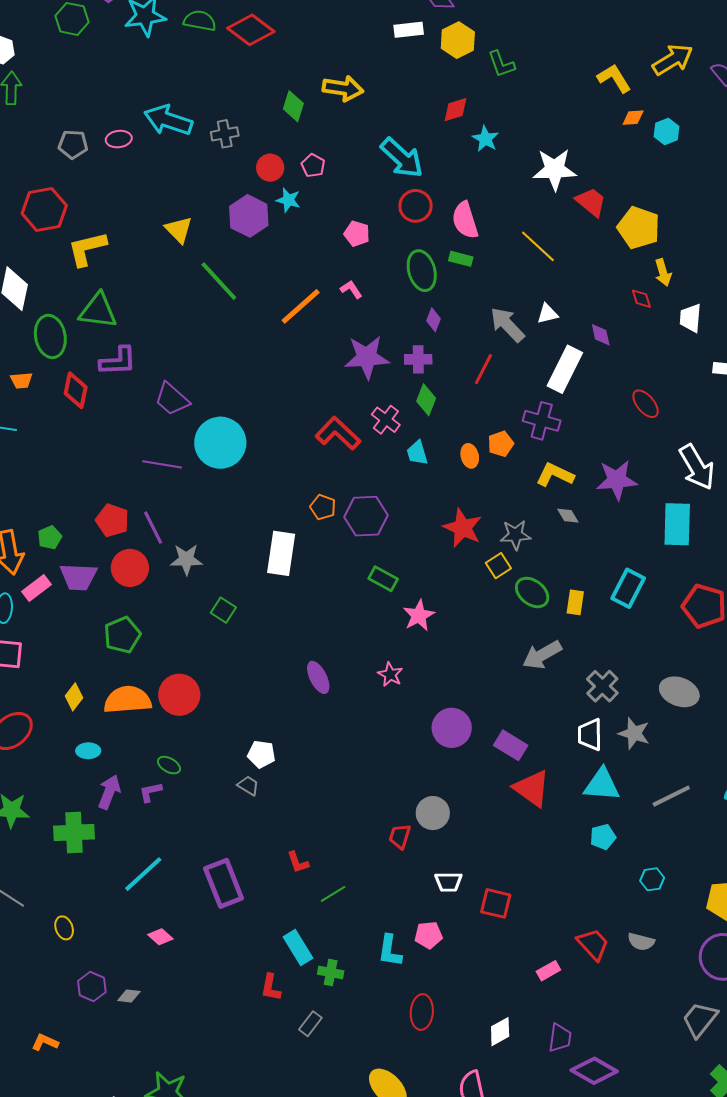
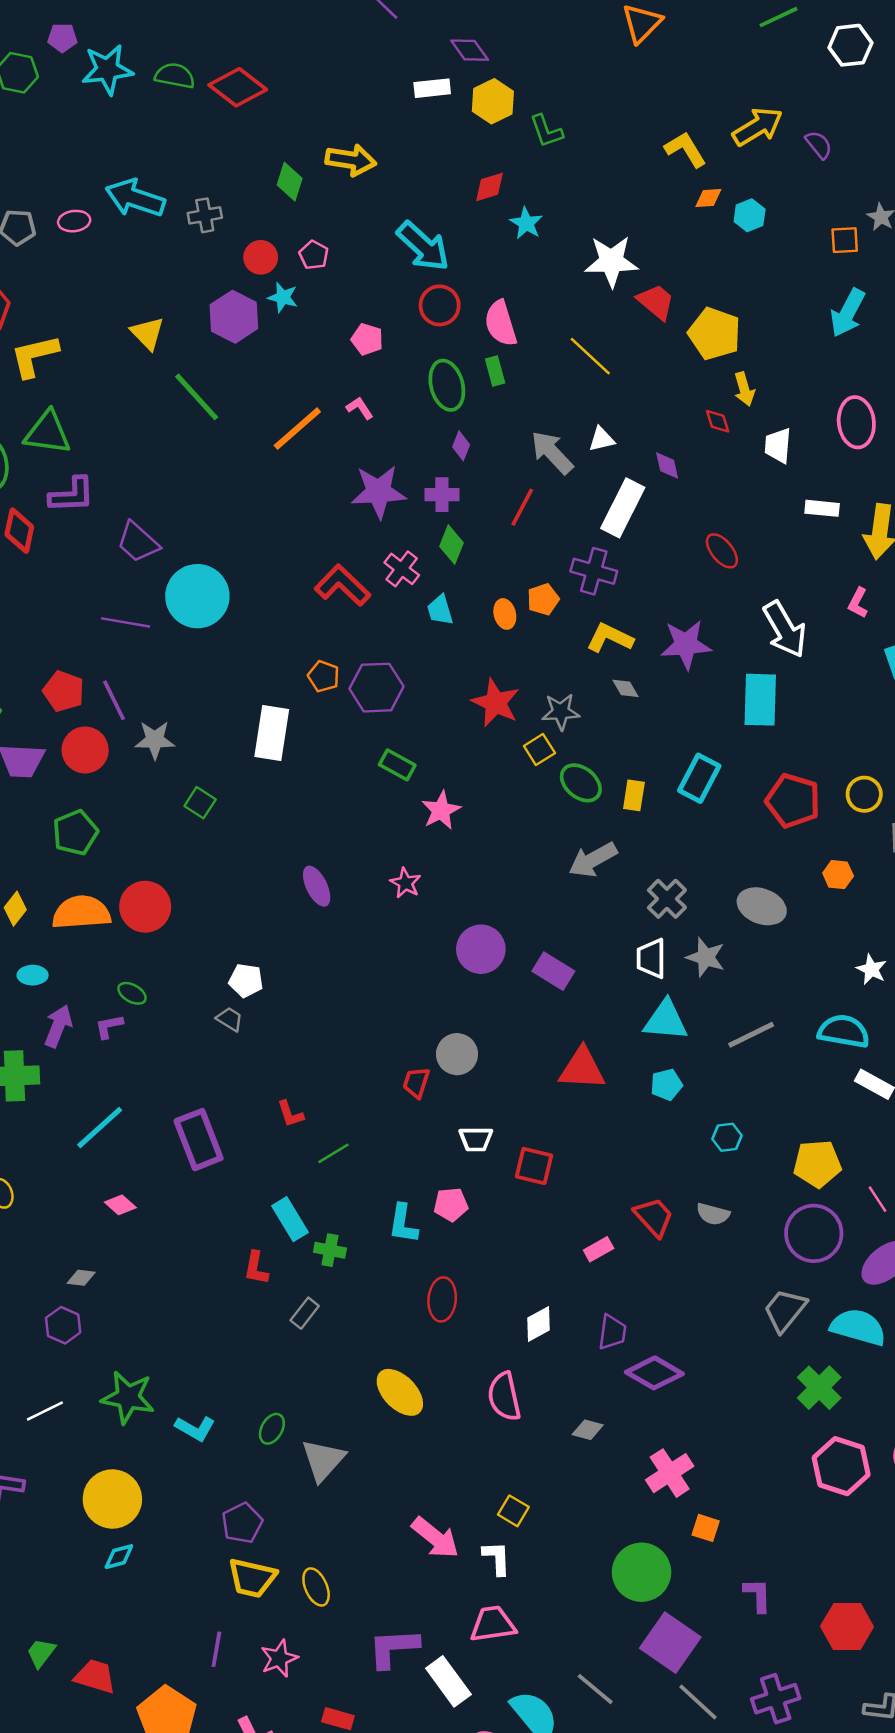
green rectangle: (461, 259) -> (495, 371), turned 60
red triangle: (532, 788) -> (582, 1069), moved, turned -33
purple hexagon: (92, 987) -> (63, 1325), moved

